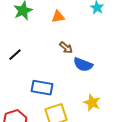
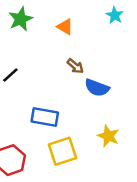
orange triangle: (58, 17) -> (65, 27), turned 40

